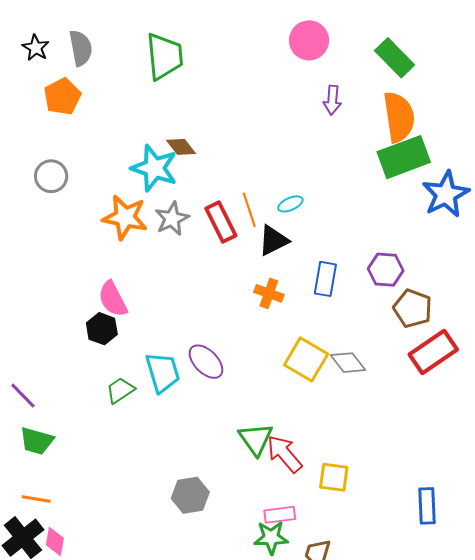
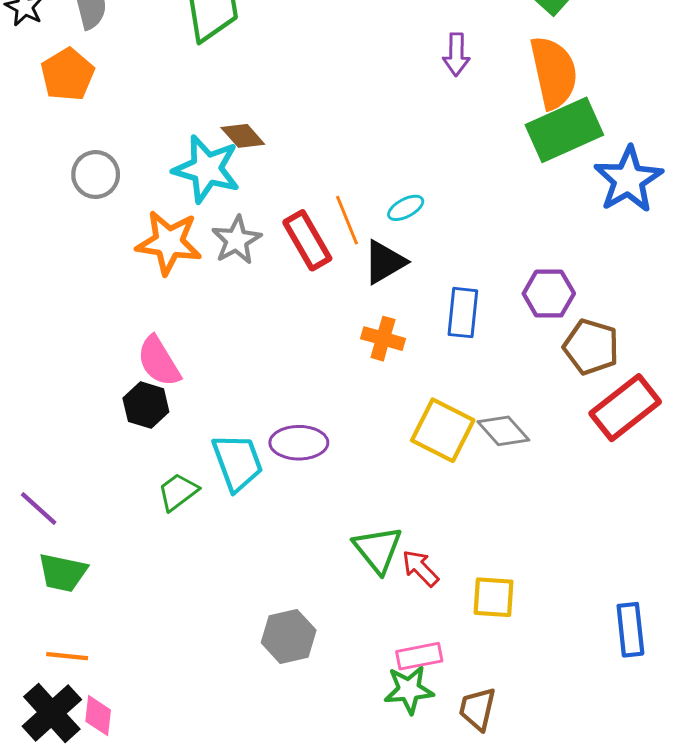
gray circle: (51, 176) -> (96, 175), moved
purple ellipse: (206, 362) -> (299, 443), turned -42
red arrow: (284, 454) -> (420, 568), size x0.7

